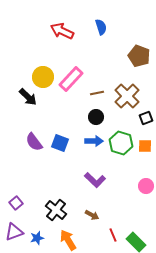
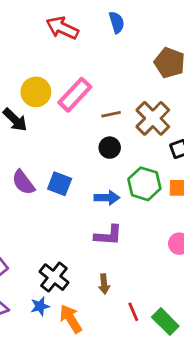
blue arrow: (94, 141) -> (107, 198), moved
purple L-shape: (95, 180) -> (108, 235), turned -40
brown arrow: (92, 215) -> (104, 284), turned 56
blue star: (37, 238) -> (40, 306), moved

